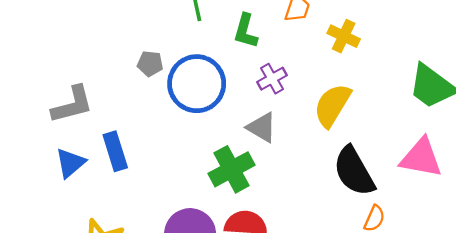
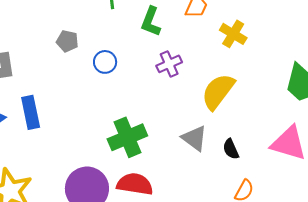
blue circle: (197, 84) -> (105, 62), size x0.5
gray triangle: (262, 127) -> (194, 138), moved
black semicircle: (354, 171) -> (231, 149), size x0.5

